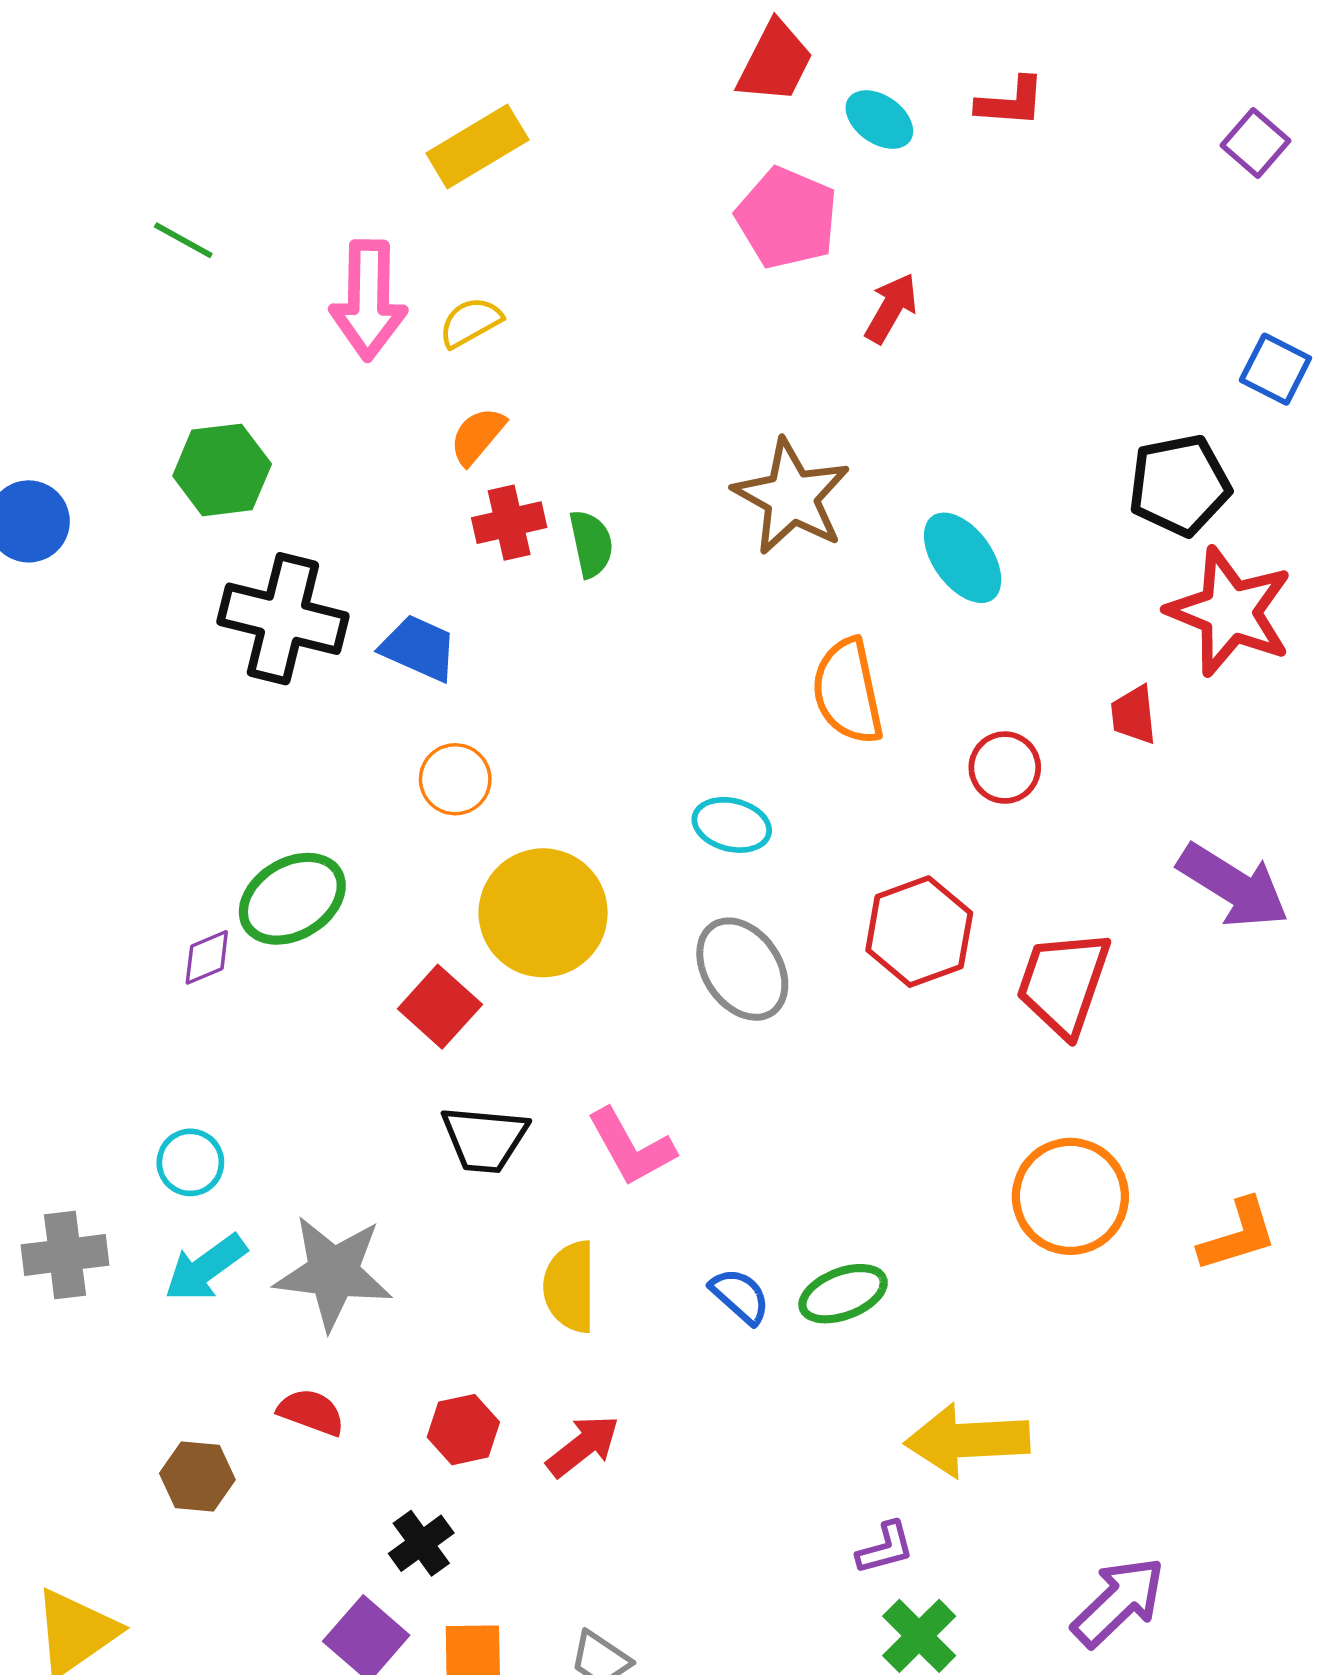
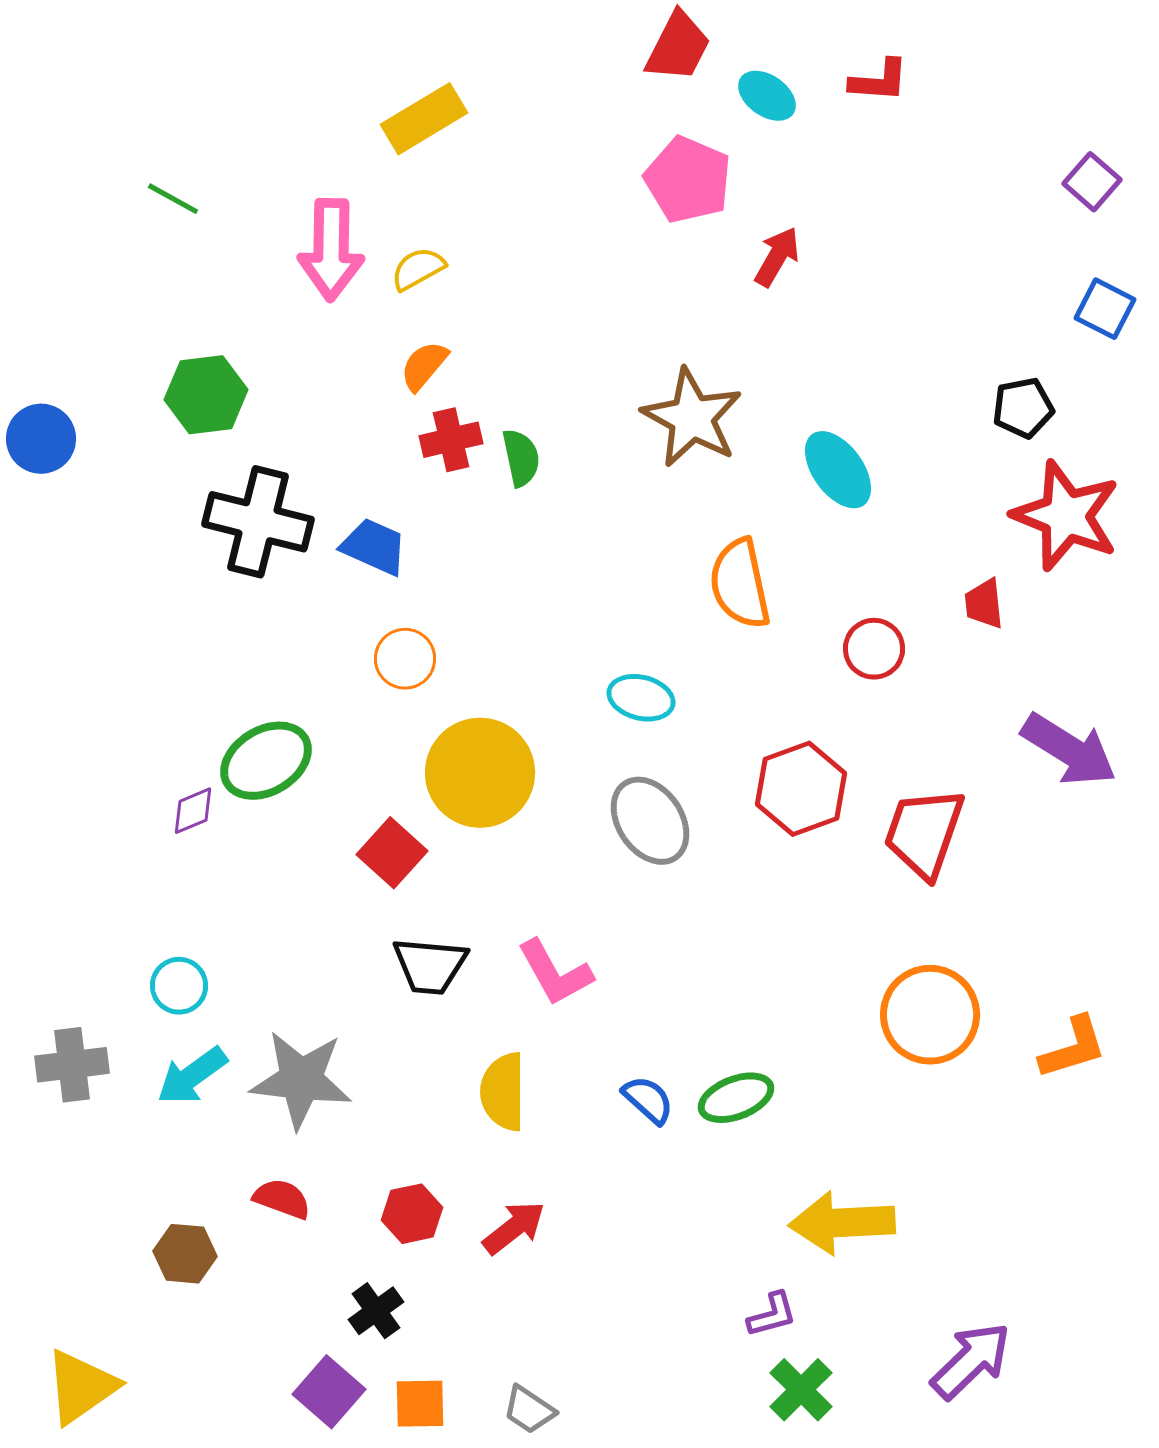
purple square: (1256, 143) -> (1092, 182), moved
black pentagon: (1179, 485) -> (1023, 408), size x0.7

